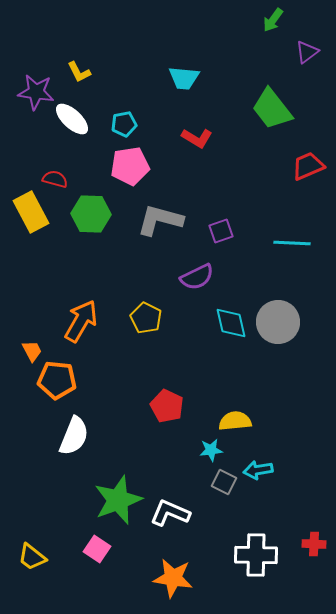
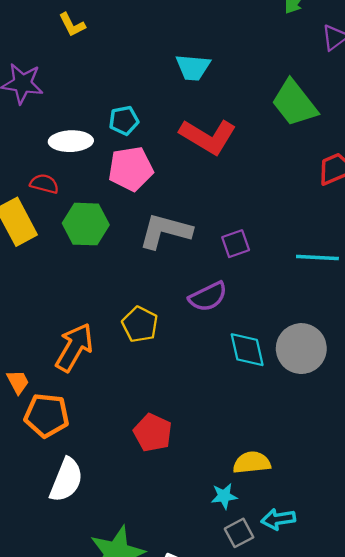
yellow L-shape: (79, 72) -> (72, 25), moved
white ellipse: (72, 119) -> (71, 141), moved, turned -45
red L-shape: (197, 138) -> (208, 137), size x1.6
yellow pentagon: (146, 318) -> (140, 324), moved
red pentagon: (167, 406) -> (153, 433), moved
gray square: (224, 482) -> (239, 533), turned 35

